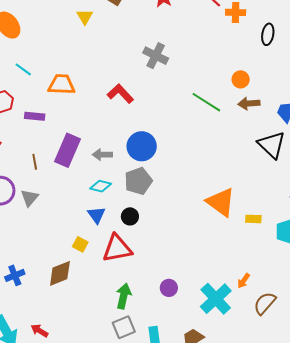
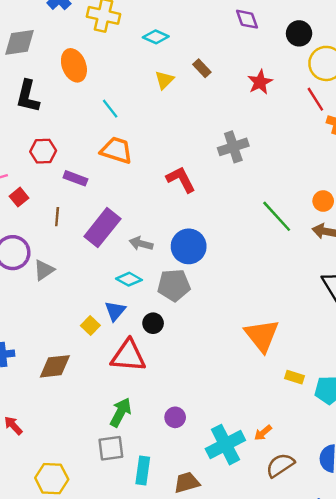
gray cross: (156, 56) -> (233, 147), turned 30
cyan line: (23, 69) -> (110, 109), moved
brown line: (35, 162) -> (57, 217), moved
yellow rectangle: (253, 219) -> (295, 377), moved
yellow square: (80, 244) -> (90, 326), moved

